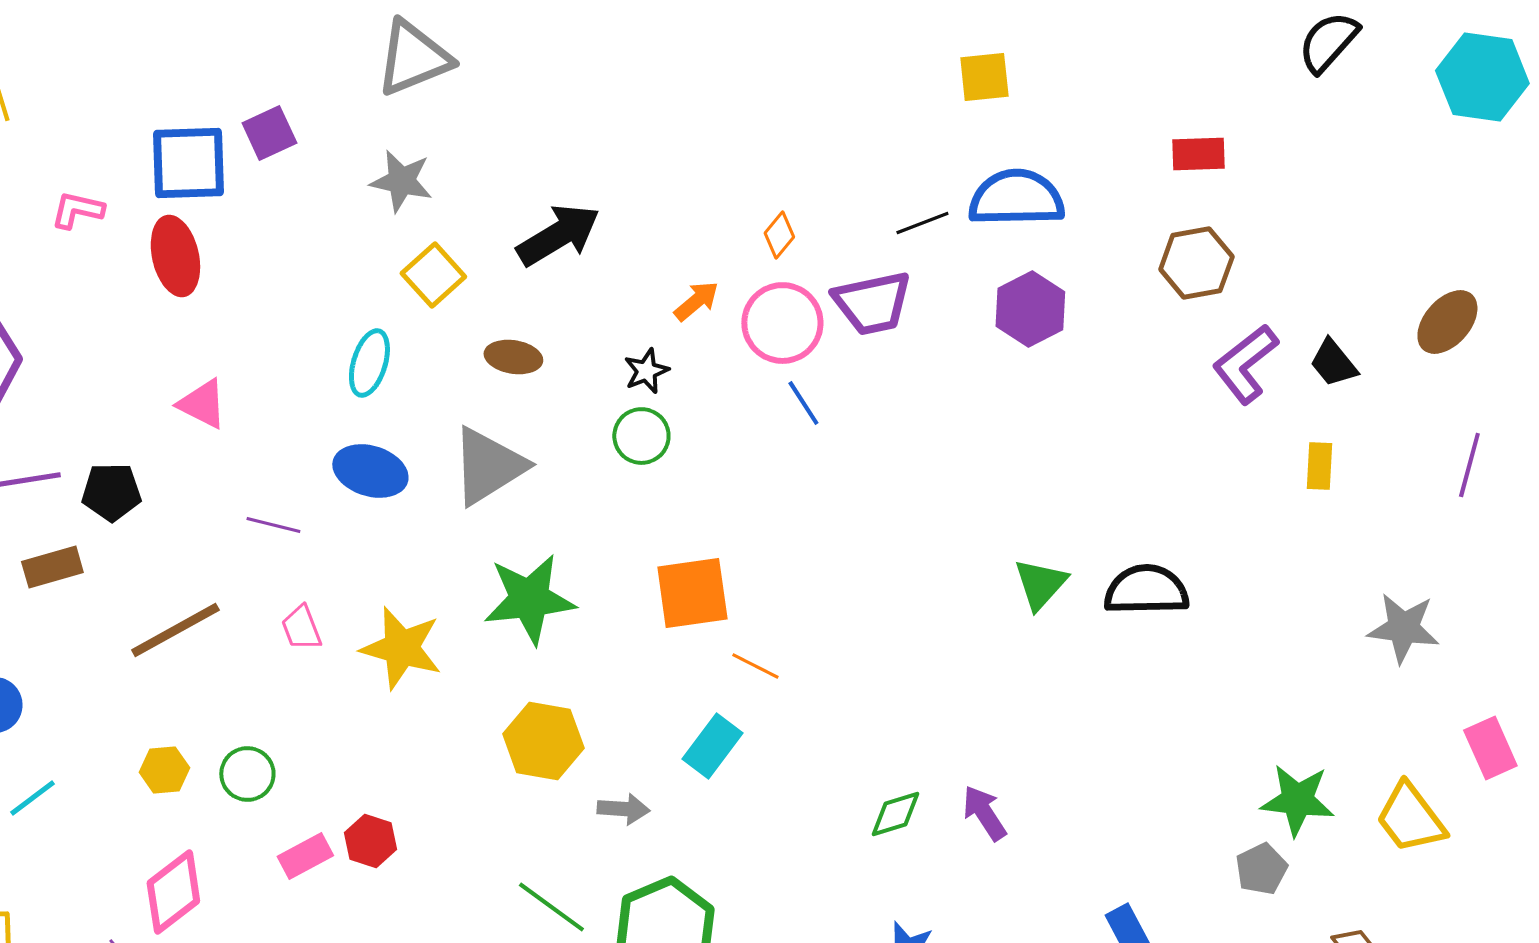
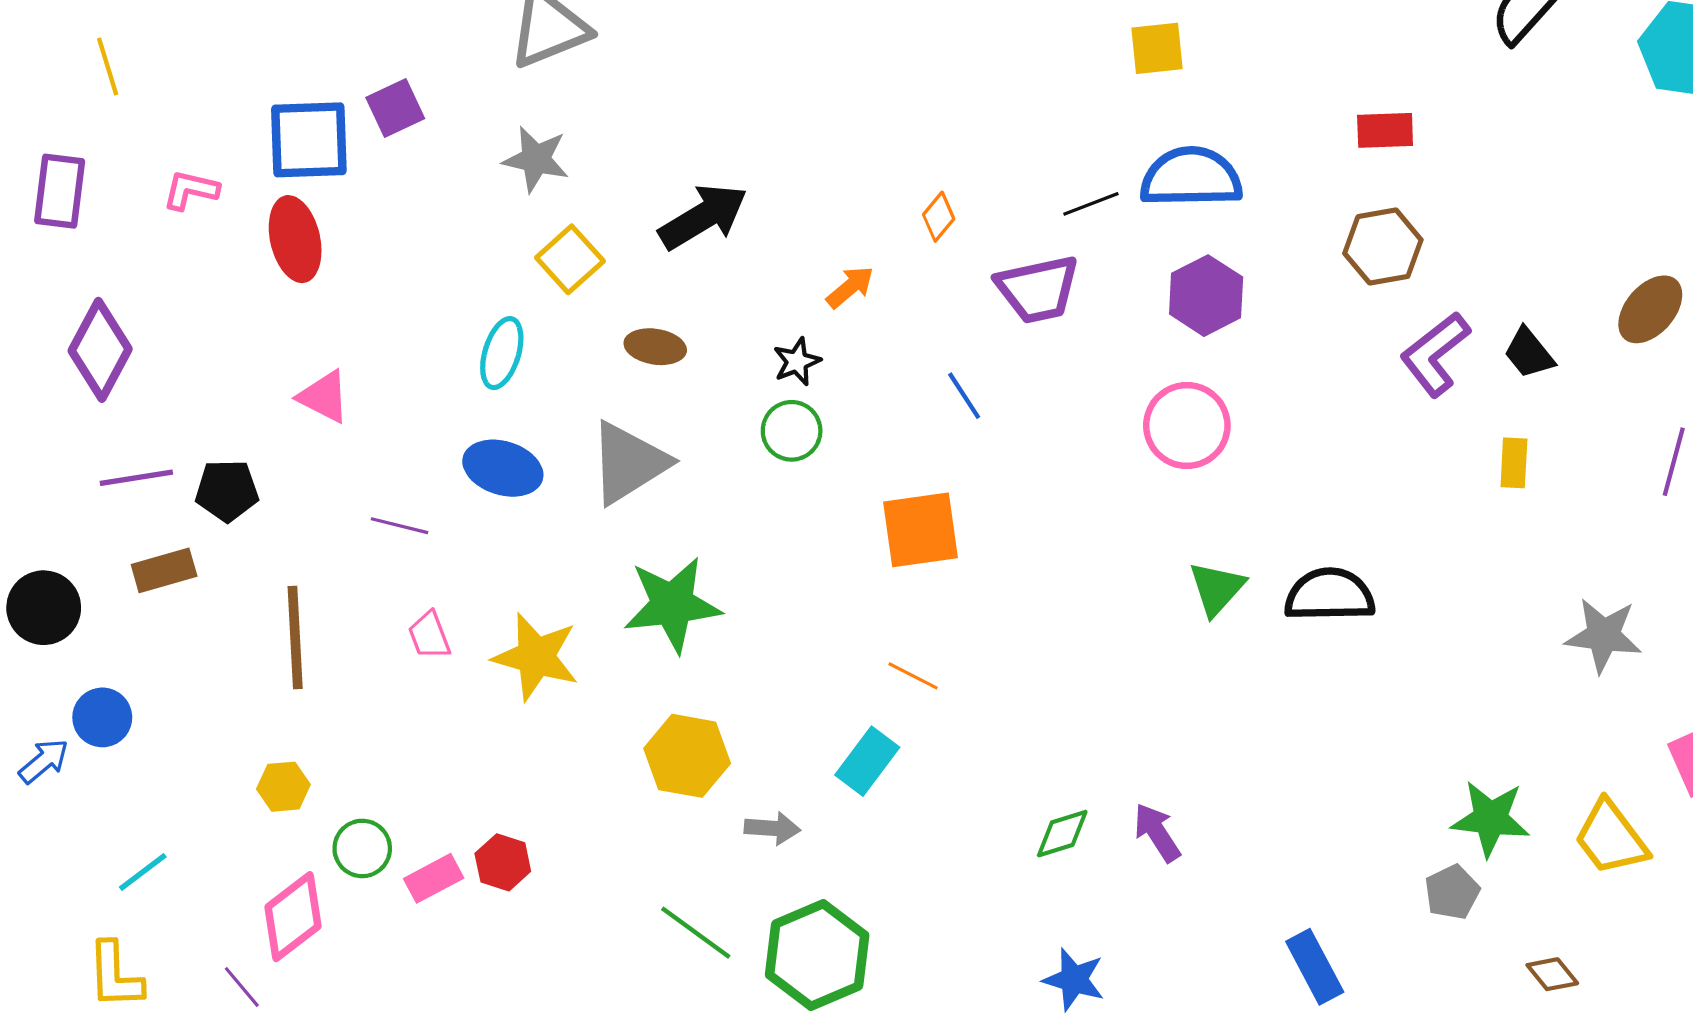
pink circle: (782, 323) -> (1187, 426), moved
orange square: (692, 593) -> (921, 530), moved
brown line: (175, 630) -> (295, 638), turned -64
green circle: (247, 774) -> (362, 848), moved
cyan line: (32, 798) -> (143, 872), moved

